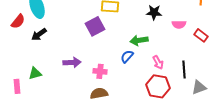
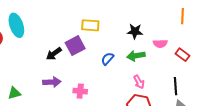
black arrow: (39, 34) -> (54, 54), moved
green arrow: (139, 40) -> (136, 56), moved
blue semicircle: (127, 56) -> (108, 59), moved
black line: (184, 69) -> (175, 86), moved

